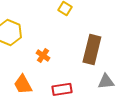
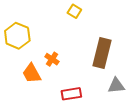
orange trapezoid: (23, 84) -> (32, 73), moved

